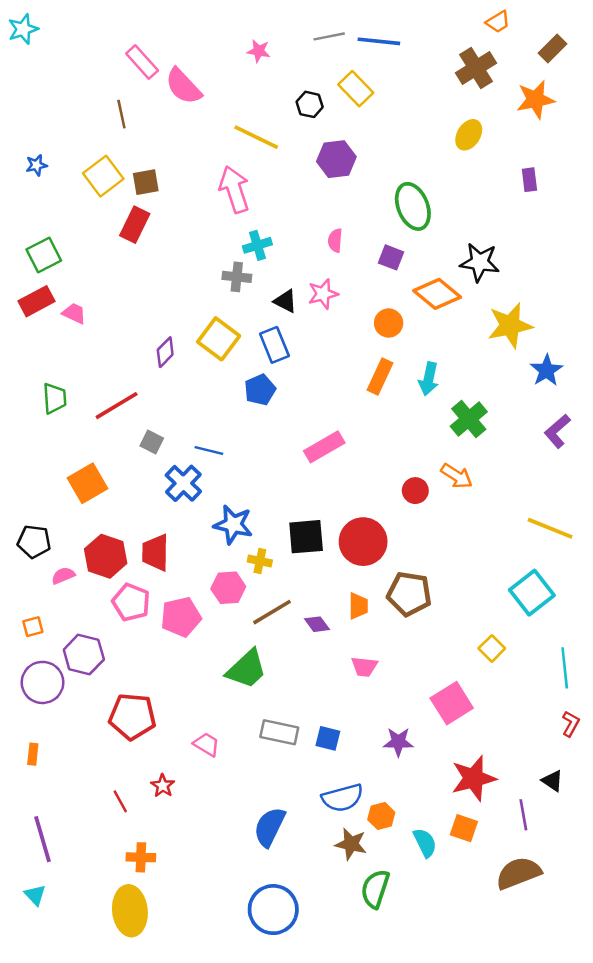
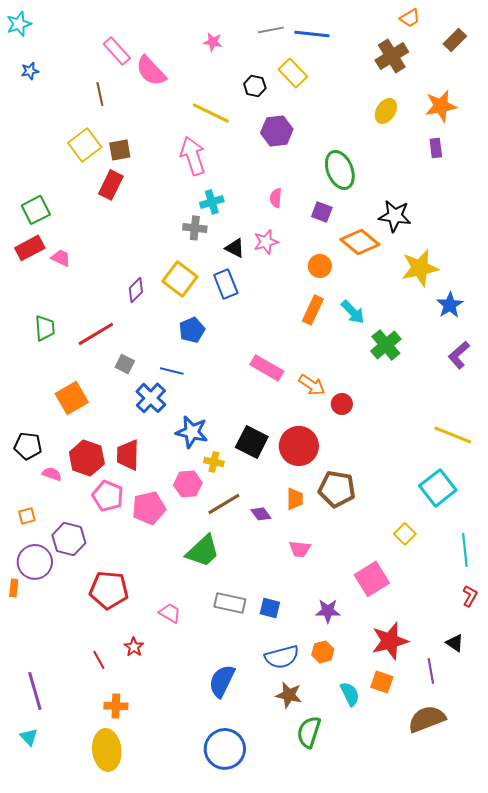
orange star: (536, 100) -> (441, 106), moved
blue star: (36, 165) -> (30, 71), moved
cyan arrow: (429, 379) -> (353, 312), turned -56
blue pentagon: (260, 390) -> (192, 330), moved
pink rectangle: (324, 447) -> (267, 368), turned 60
orange arrow: (457, 476) -> (312, 385), moved
black square: (306, 537) -> (252, 442), turned 32
pink semicircle: (63, 576) -> (52, 474), turned 42
orange rectangle: (33, 754) -> (14, 588), moved
orange hexagon: (381, 816) -> (323, 652), moved

